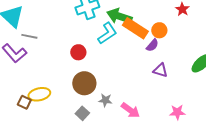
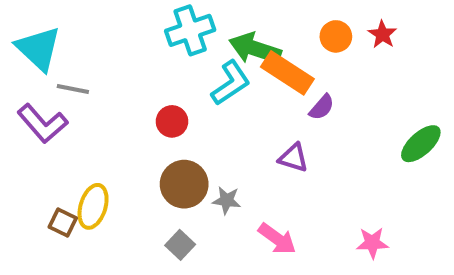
orange circle: (159, 30) -> (336, 36), moved
purple triangle: (160, 70) -> (293, 158), moved
yellow ellipse: (39, 94) -> (93, 206), turned -60
gray star: (105, 100) -> (227, 200), moved

